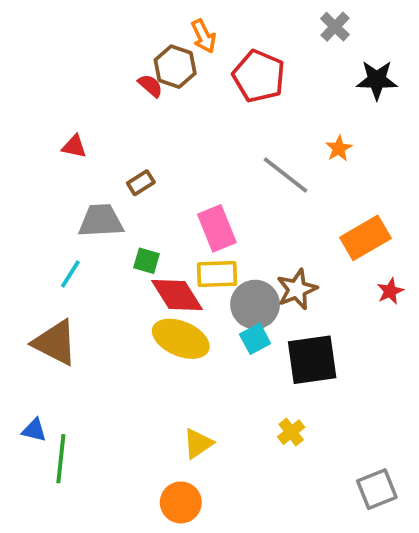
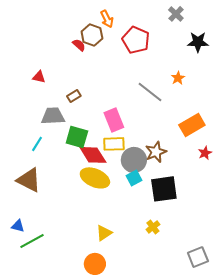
green square: (147, 261) -> (77, 137), size x1.6
green line: (61, 459) -> (32, 241), turned 55

